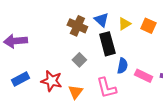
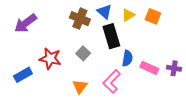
purple arrow: (15, 41) -> (26, 23), moved, turned -30
red star: (52, 81) -> (50, 59), moved
pink L-shape: (107, 88) -> (112, 81), turned 60

